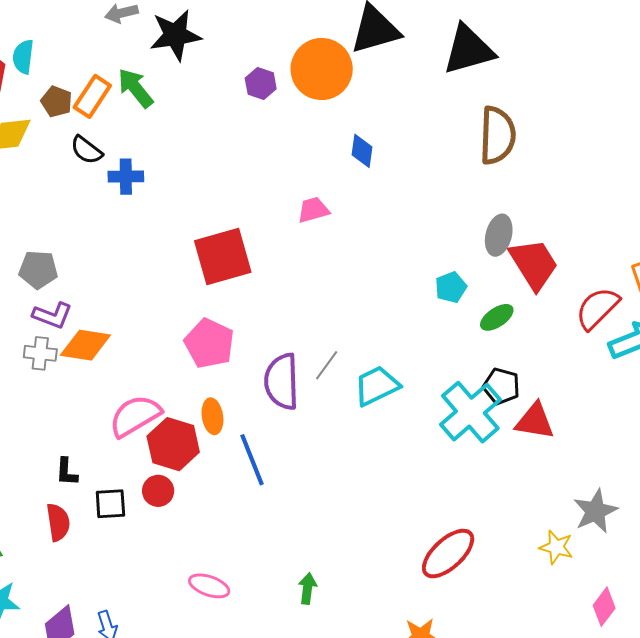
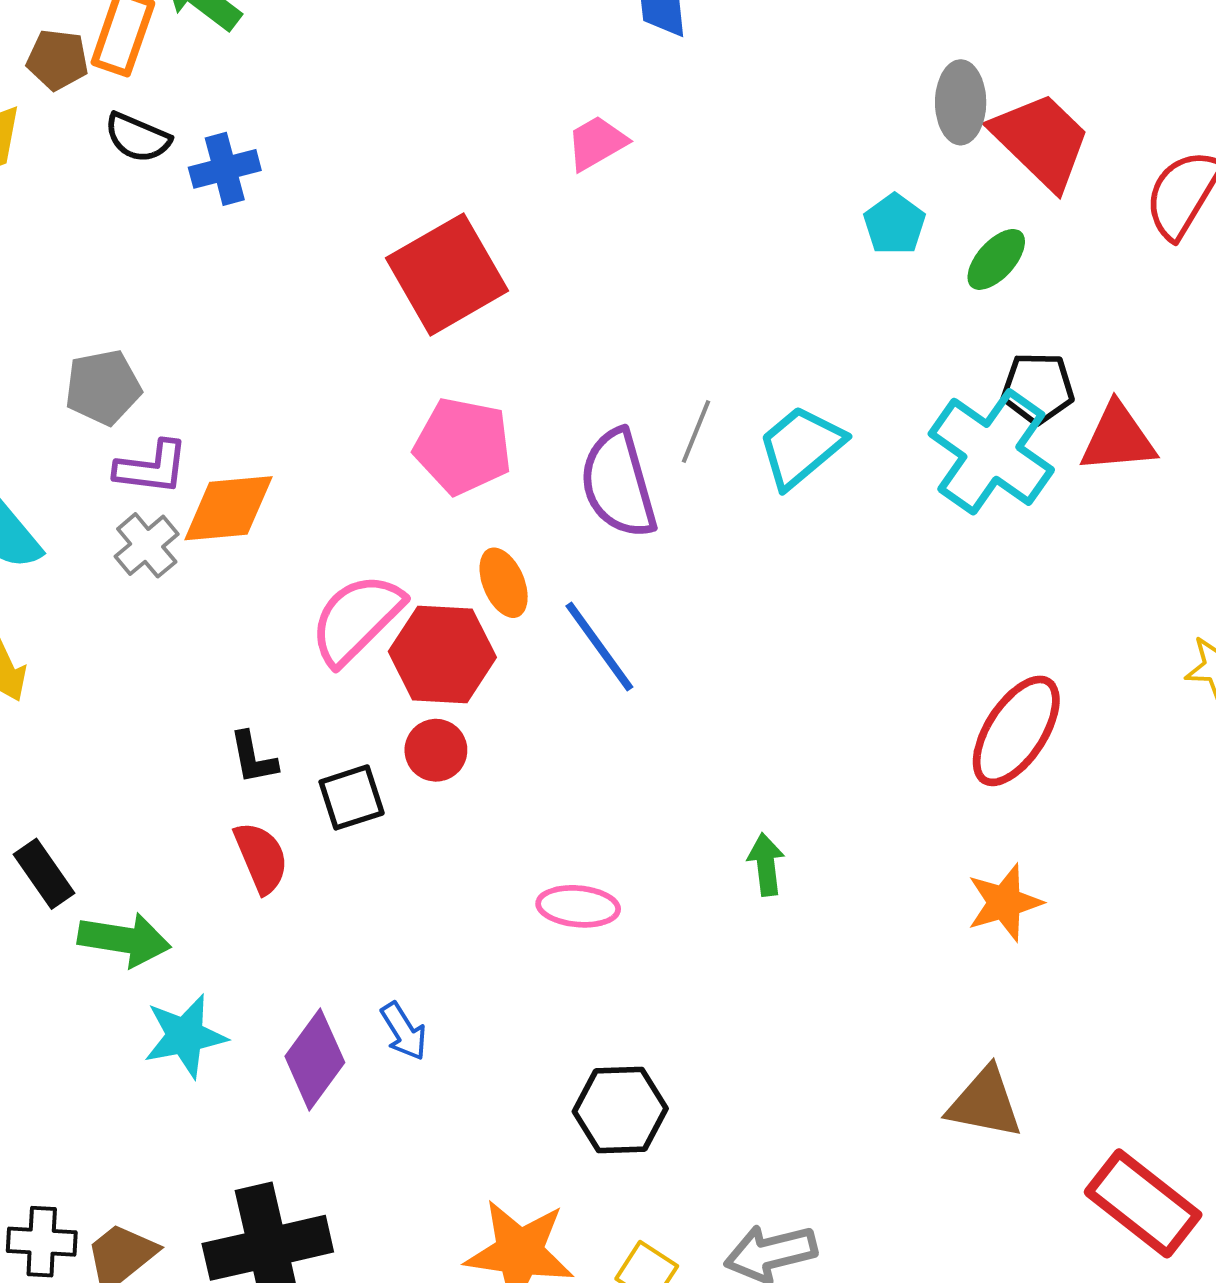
gray cross: (40, 353) -> (147, 545), turned -32

